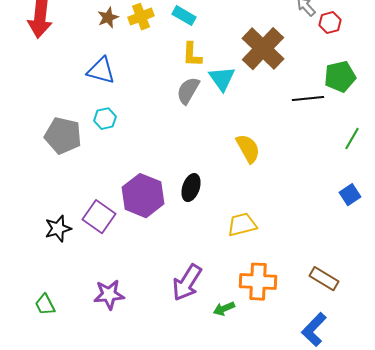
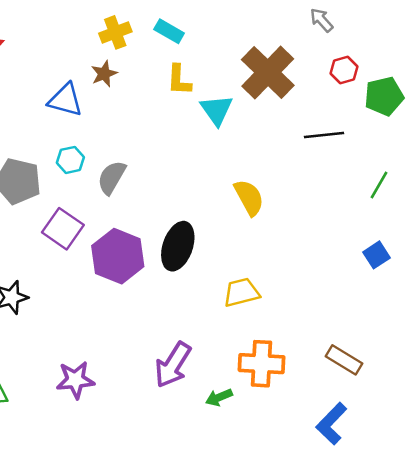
brown star: (108, 18) -> (104, 74), moved
red hexagon: (330, 23) -> (344, 70), moved
green pentagon: (340, 77) -> (384, 96), moved
gray semicircle: (188, 91) -> (112, 177), moved
black ellipse: (191, 188) -> (178, 246), size x1.4
purple square: (99, 217) -> (63, 229), moved

